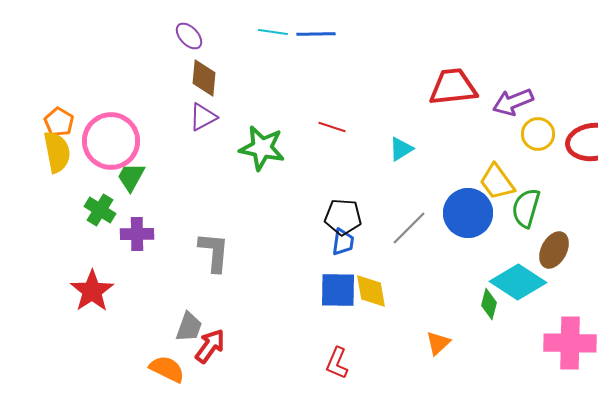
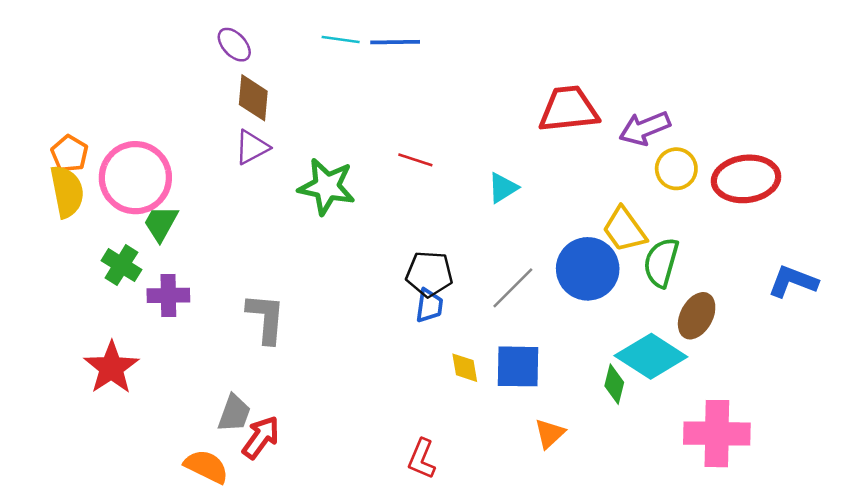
blue square: (338, 290) -> (518, 366), moved
yellow diamond: (371, 291) -> (465, 368), size x0.7

